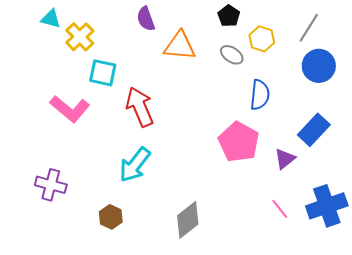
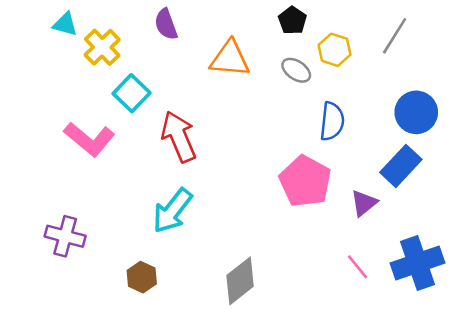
purple semicircle: (146, 19) -> (166, 24), moved
blue circle: (319, 66) -> (416, 112), moved
cyan square: (103, 73) -> (132, 93), turned 32

